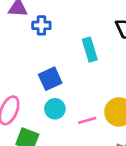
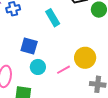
blue square: (50, 79) -> (29, 46), turned -36

